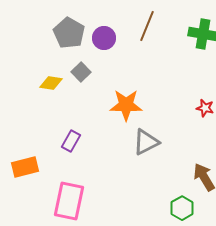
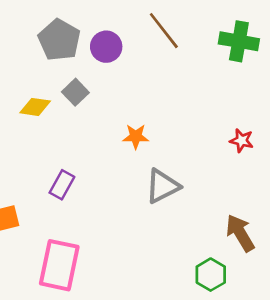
brown line: (147, 26) -> (164, 31), turned -60
orange star: (126, 105) -> (136, 136), size x0.6

